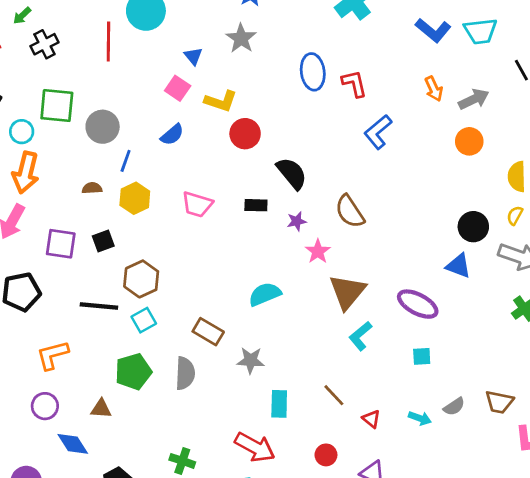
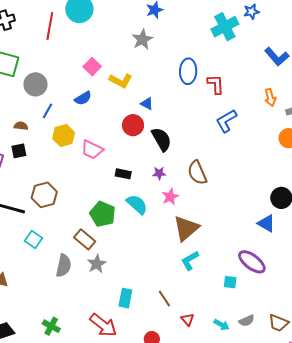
blue triangle: (193, 56) -> (147, 104), moved, turned -32
red circle: (245, 134) -> (133, 125), moved
yellow hexagon: (135, 198) -> (64, 136), moved
black rectangle: (256, 205) -> (123, 174), moved
black square: (103, 241) -> (19, 151), moved
cyan semicircle: (265, 294) -> (137, 204), moved, turned 55
purple ellipse: (418, 304) -> (252, 262), moved
cyan square: (144, 320) -> (34, 239), moved, turned -36
gray star: (251, 360) -> (97, 264), moved, turned 30
green pentagon: (133, 372) -> (103, 214), moved, turned 30

